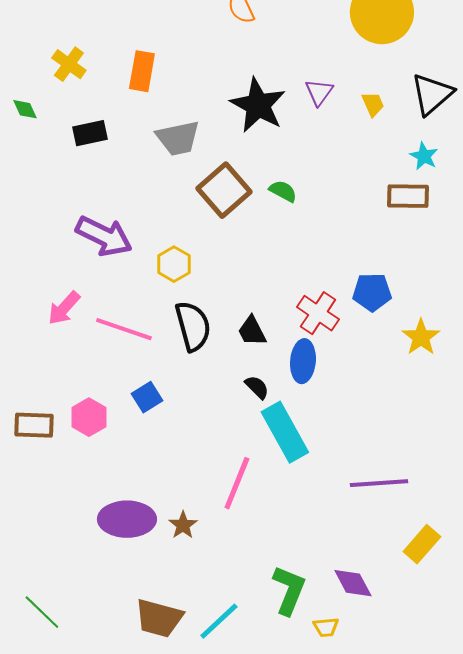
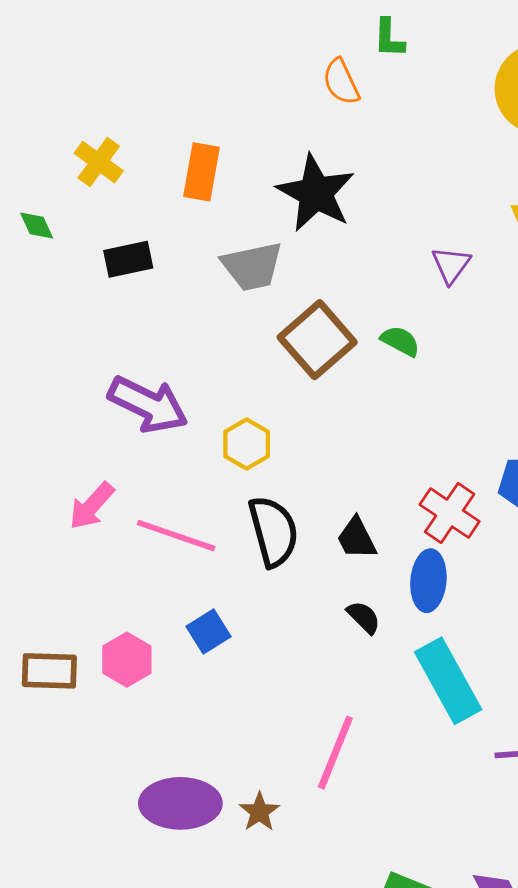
purple triangle: (319, 92) -> (451, 265), moved
black star: (258, 105) -> (316, 193), moved
cyan rectangle: (285, 432) -> (448, 681), moved

